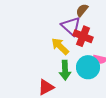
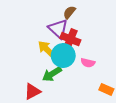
cyan circle: (88, 67) -> (63, 56), moved
green arrow: (65, 70) -> (52, 74), turned 60

